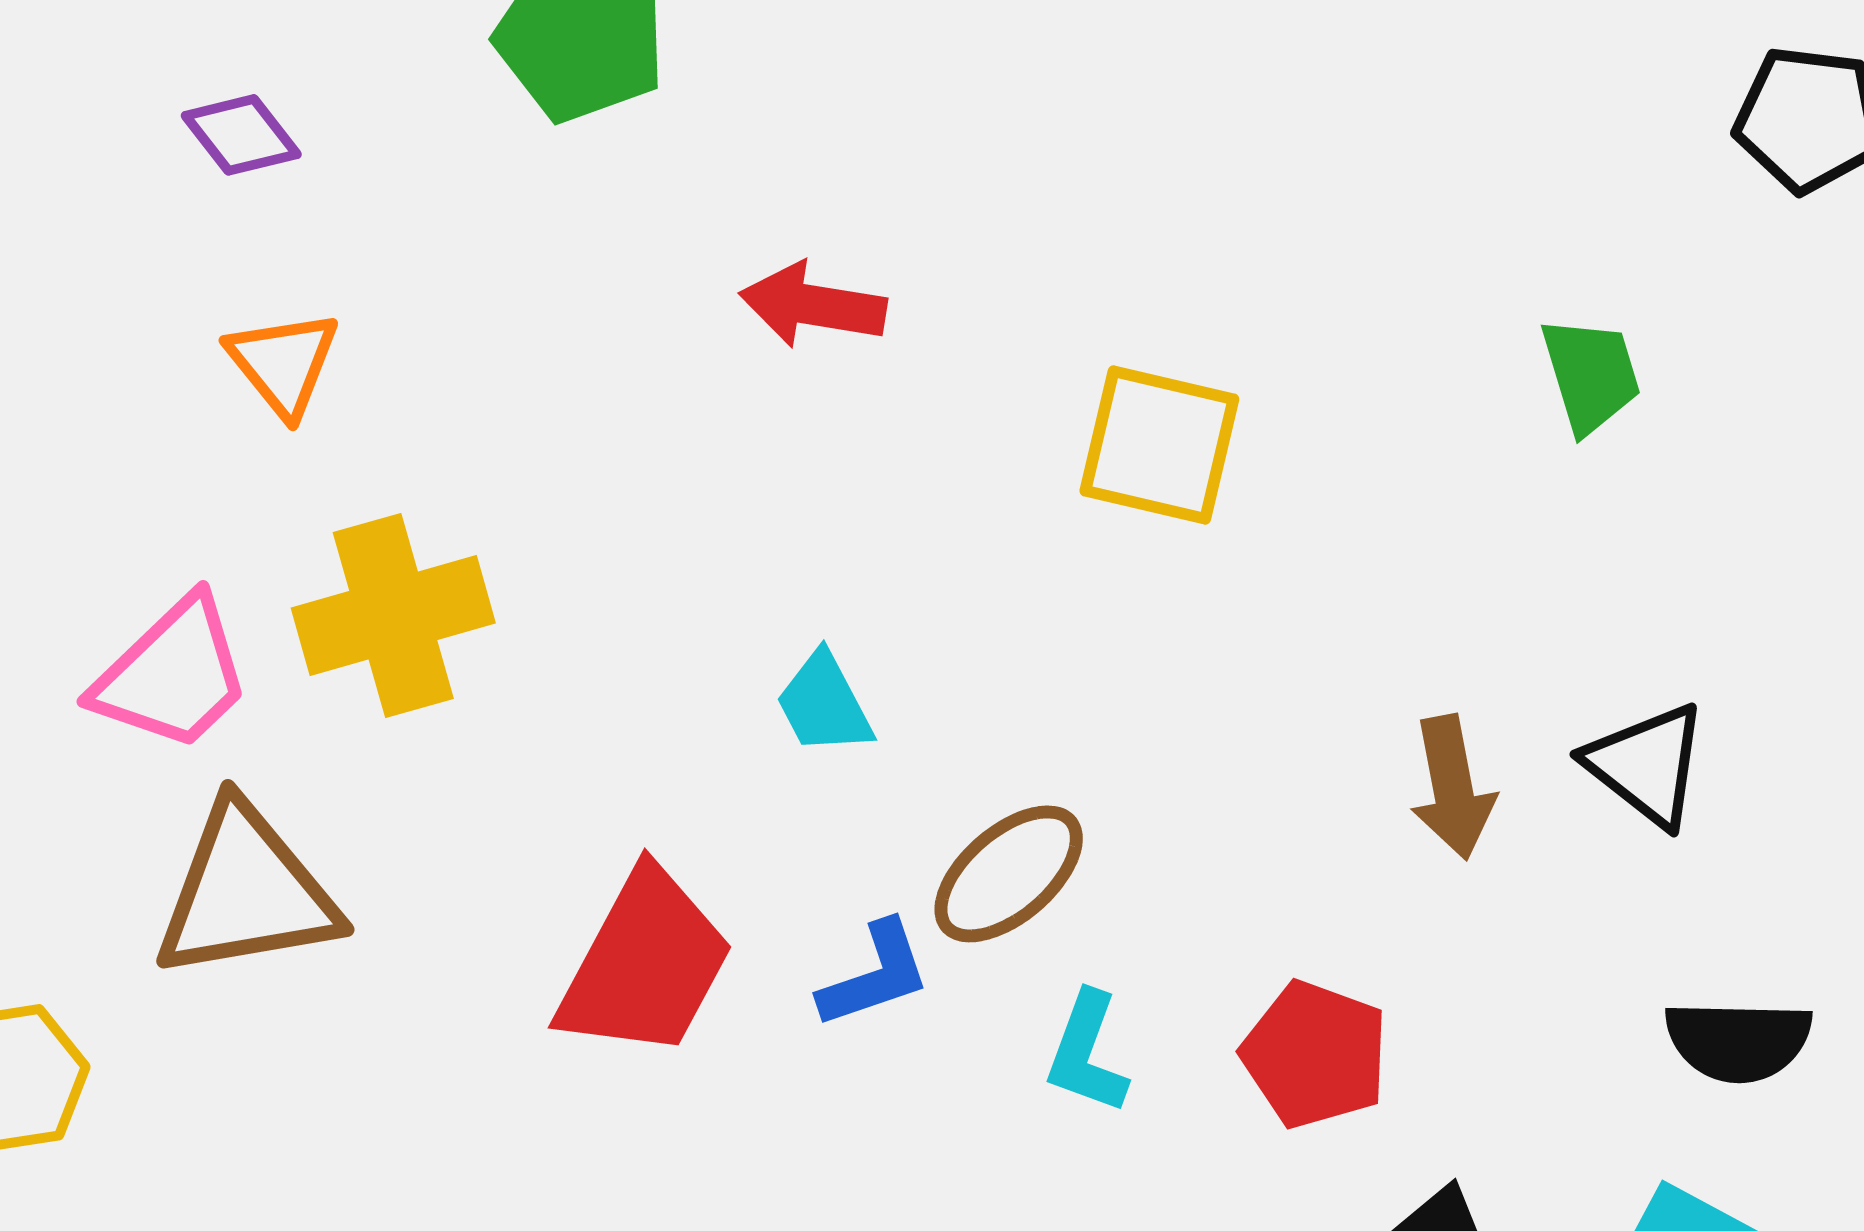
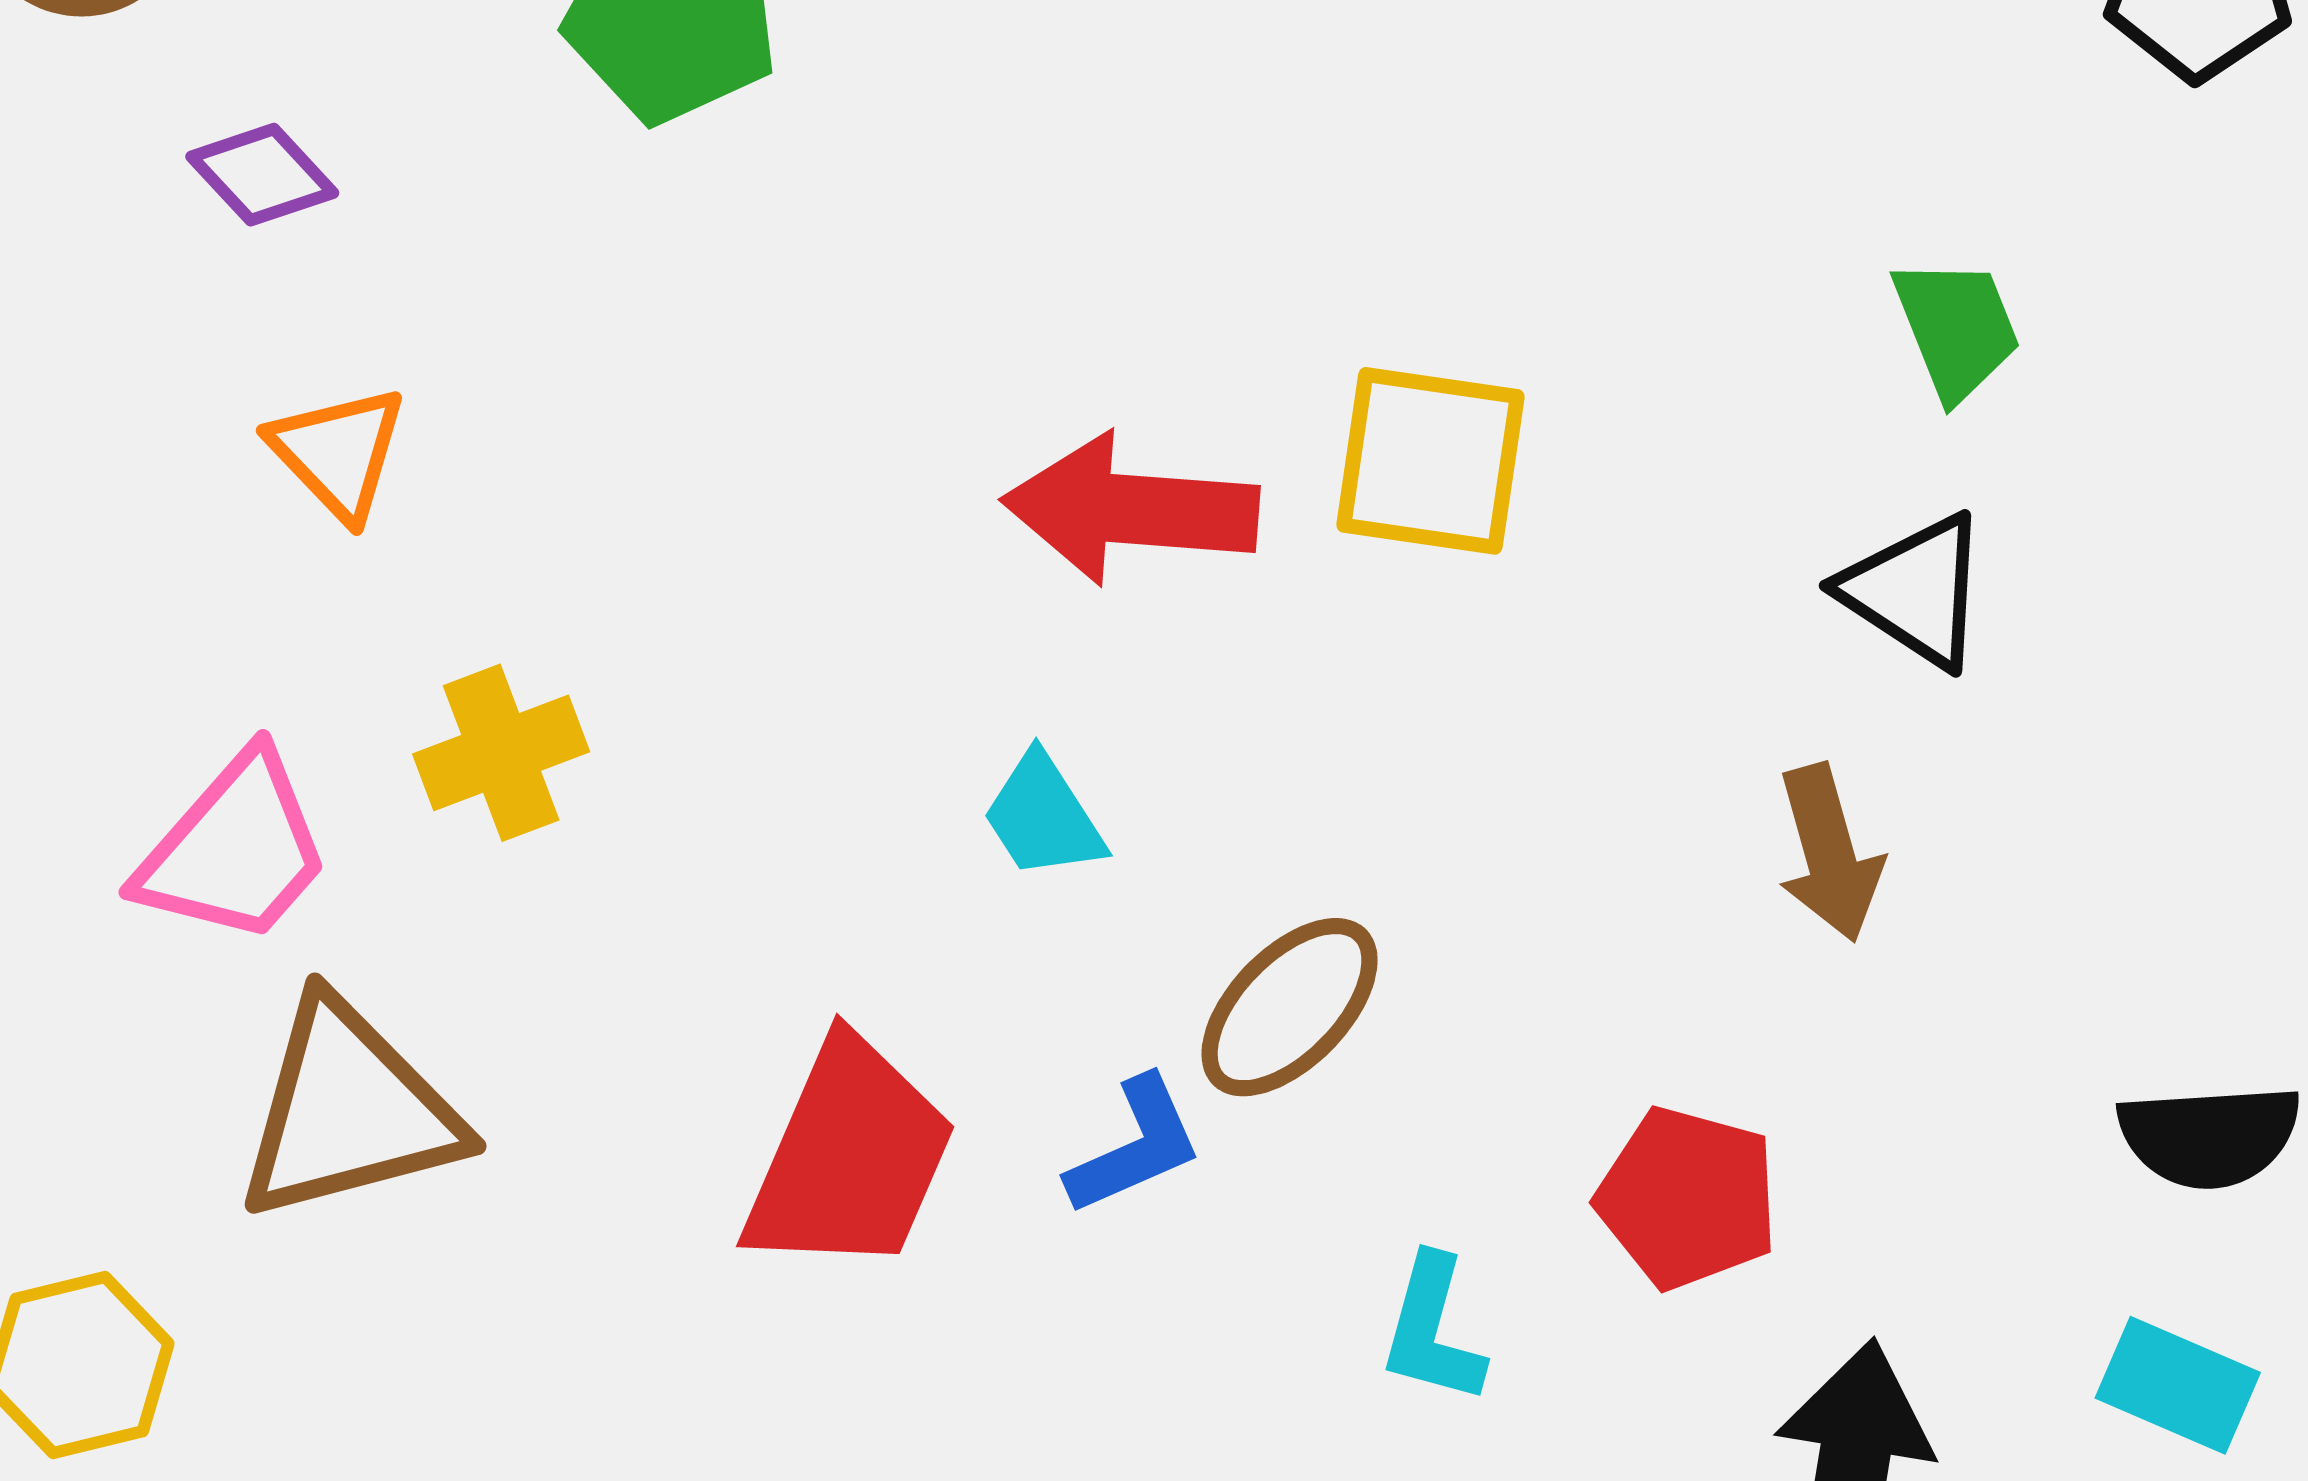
red arrow: (813, 305) -> (1131, 509), moved, size x1.4
yellow cross: (393, 616) -> (501, 753), size x0.7
black triangle: (1647, 765) -> (1915, 591), moved
cyan L-shape: (1087, 1053) -> (1433, 1330), moved

